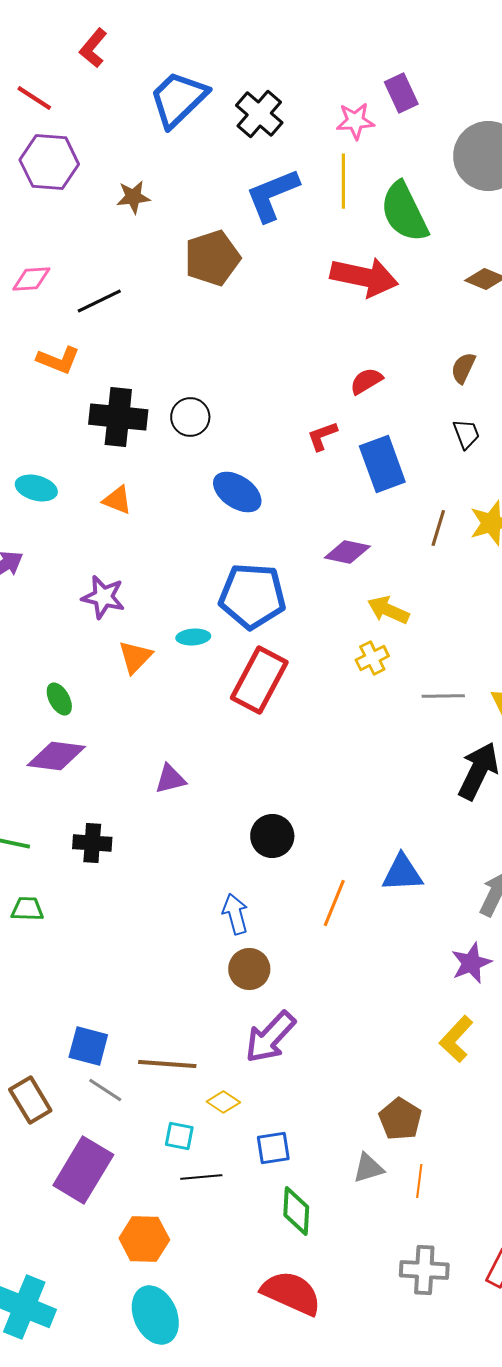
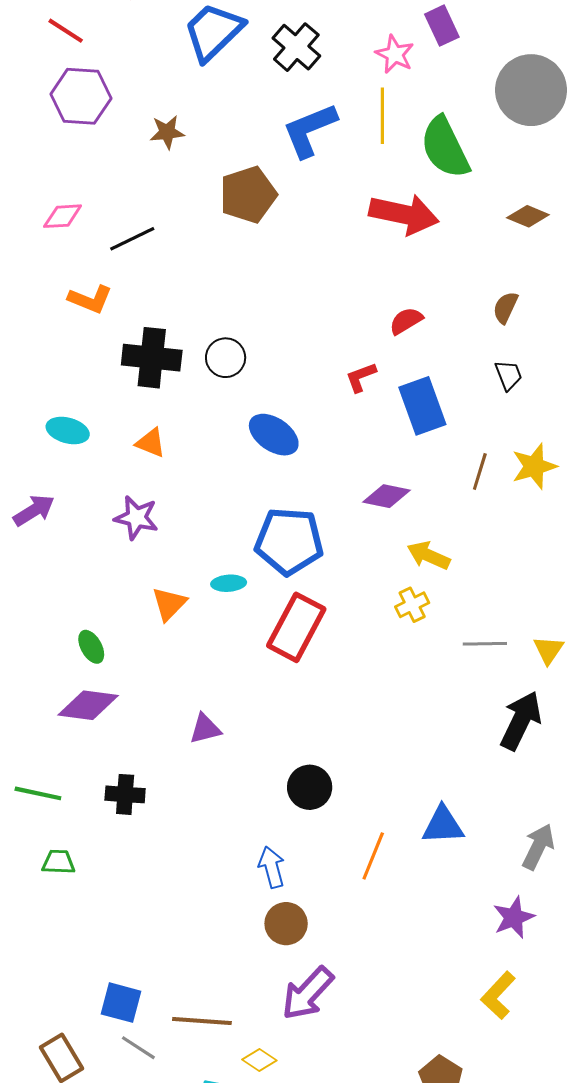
pink star: (355, 121) -> (395, 54), turned 30
purple star: (103, 597) -> (136, 518), moved

